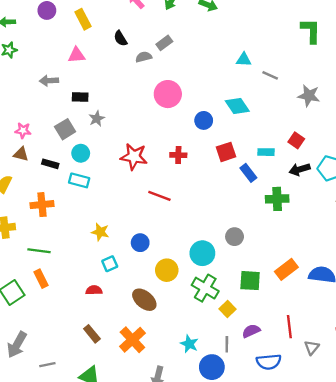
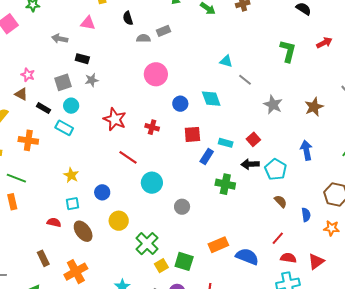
blue rectangle: (248, 173) -> (207, 156), turned 56
cyan circle: (202, 253) -> (152, 183), moved
green square: (250, 281) -> (184, 261), moved
brown ellipse: (144, 300) -> (83, 231), moved

